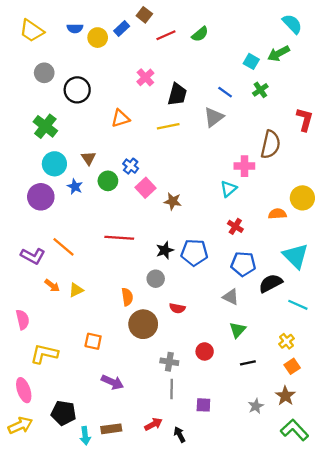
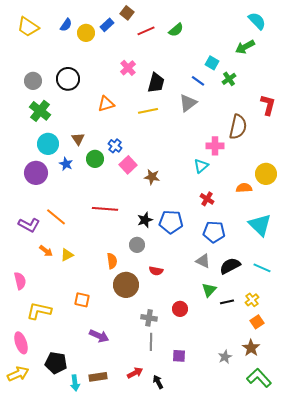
blue semicircle: (75, 28) -> (66, 25), turned -56
cyan square: (251, 61) -> (212, 63), moved
gray circle: (44, 73) -> (33, 81), moved
black semicircle: (271, 283) -> (230, 266), moved
black line: (248, 363) -> (227, 302), moved

